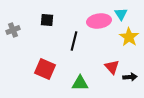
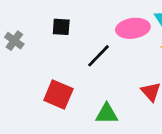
gray cross: (13, 30) -> (14, 41), turned -32
black line: (74, 41) -> (98, 56), turned 30

